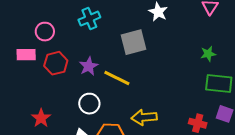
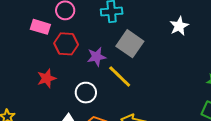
gray square: (133, 42) -> (130, 44), moved, turned 32
red star: (41, 118) -> (47, 78), moved

